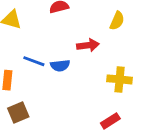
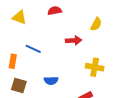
blue semicircle: (60, 66) -> (51, 81), moved
brown square: (18, 112) -> (19, 85), turned 35

